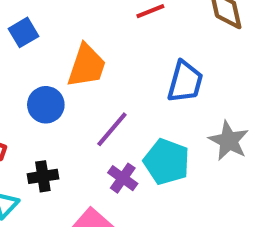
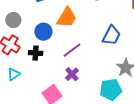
cyan pentagon: (167, 162) -> (111, 90), moved, turned 30
black cross: (43, 176) -> (36, 53), moved

